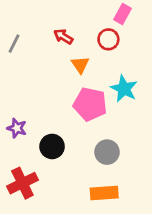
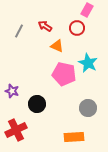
gray line: (14, 44) -> (19, 31), moved
orange triangle: (80, 65) -> (57, 46), turned -32
gray circle: (107, 152) -> (88, 108), moved

